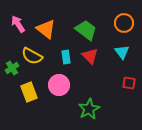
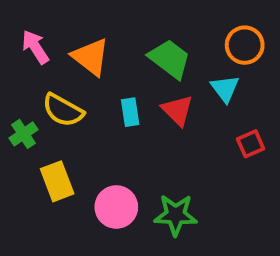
cyan triangle: (122, 52) -> (225, 89), moved
red square: (129, 83) -> (251, 144), moved, turned -32
pink circle: (59, 85) -> (116, 207), moved
green star: (89, 109) -> (176, 215), turned 30

